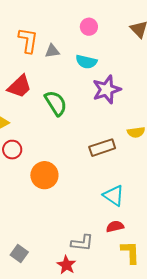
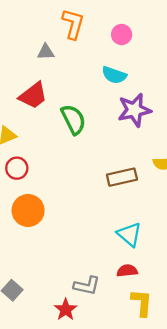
orange L-shape: (28, 40) -> (73, 24), moved
gray triangle: (52, 51) -> (46, 52), moved
orange circle: (44, 175) -> (28, 210), moved

